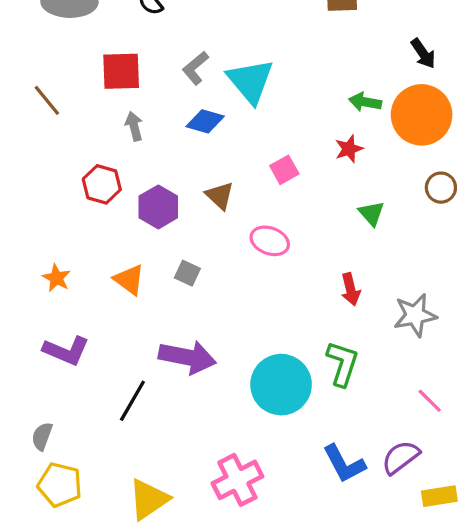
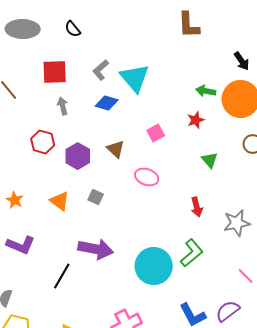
green L-shape: (342, 364) -> (192, 253), turned 32

